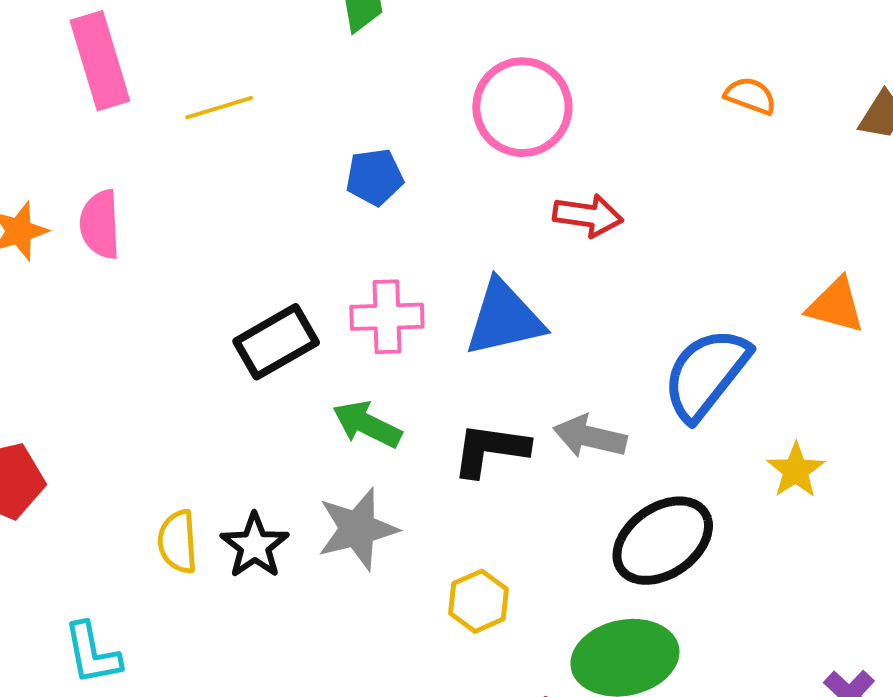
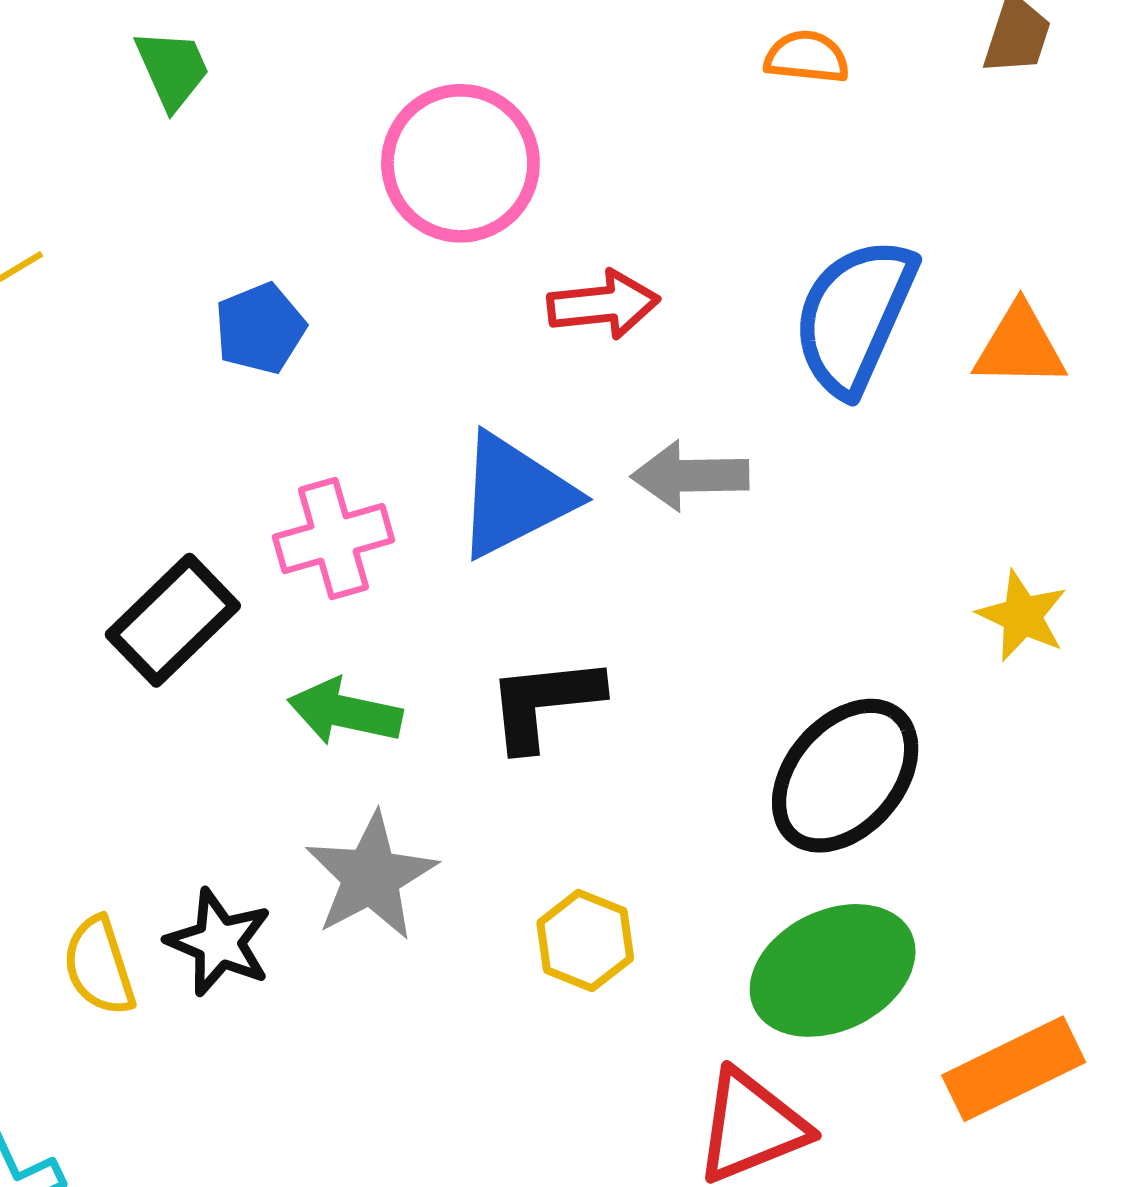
blue semicircle: (706, 374) -> (854, 316), moved
gray arrow: (590, 437) -> (690, 476), moved

